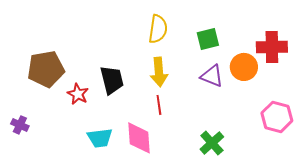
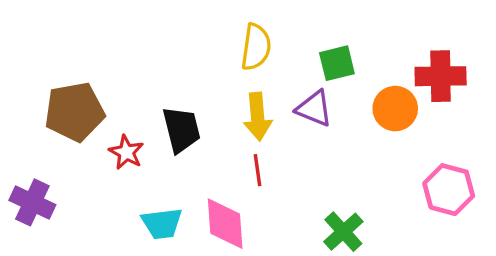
purple triangle: (212, 76) -> (314, 109), moved
purple cross: (20, 125) -> (32, 202), size x1.5

